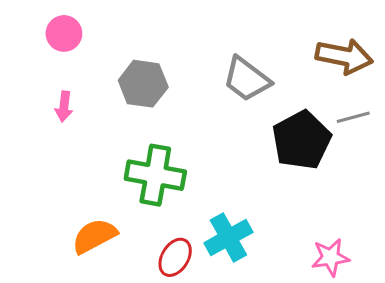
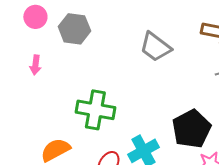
gray hexagon: (143, 84) -> (74, 29), moved
black pentagon: (301, 140) -> (191, 129), moved

